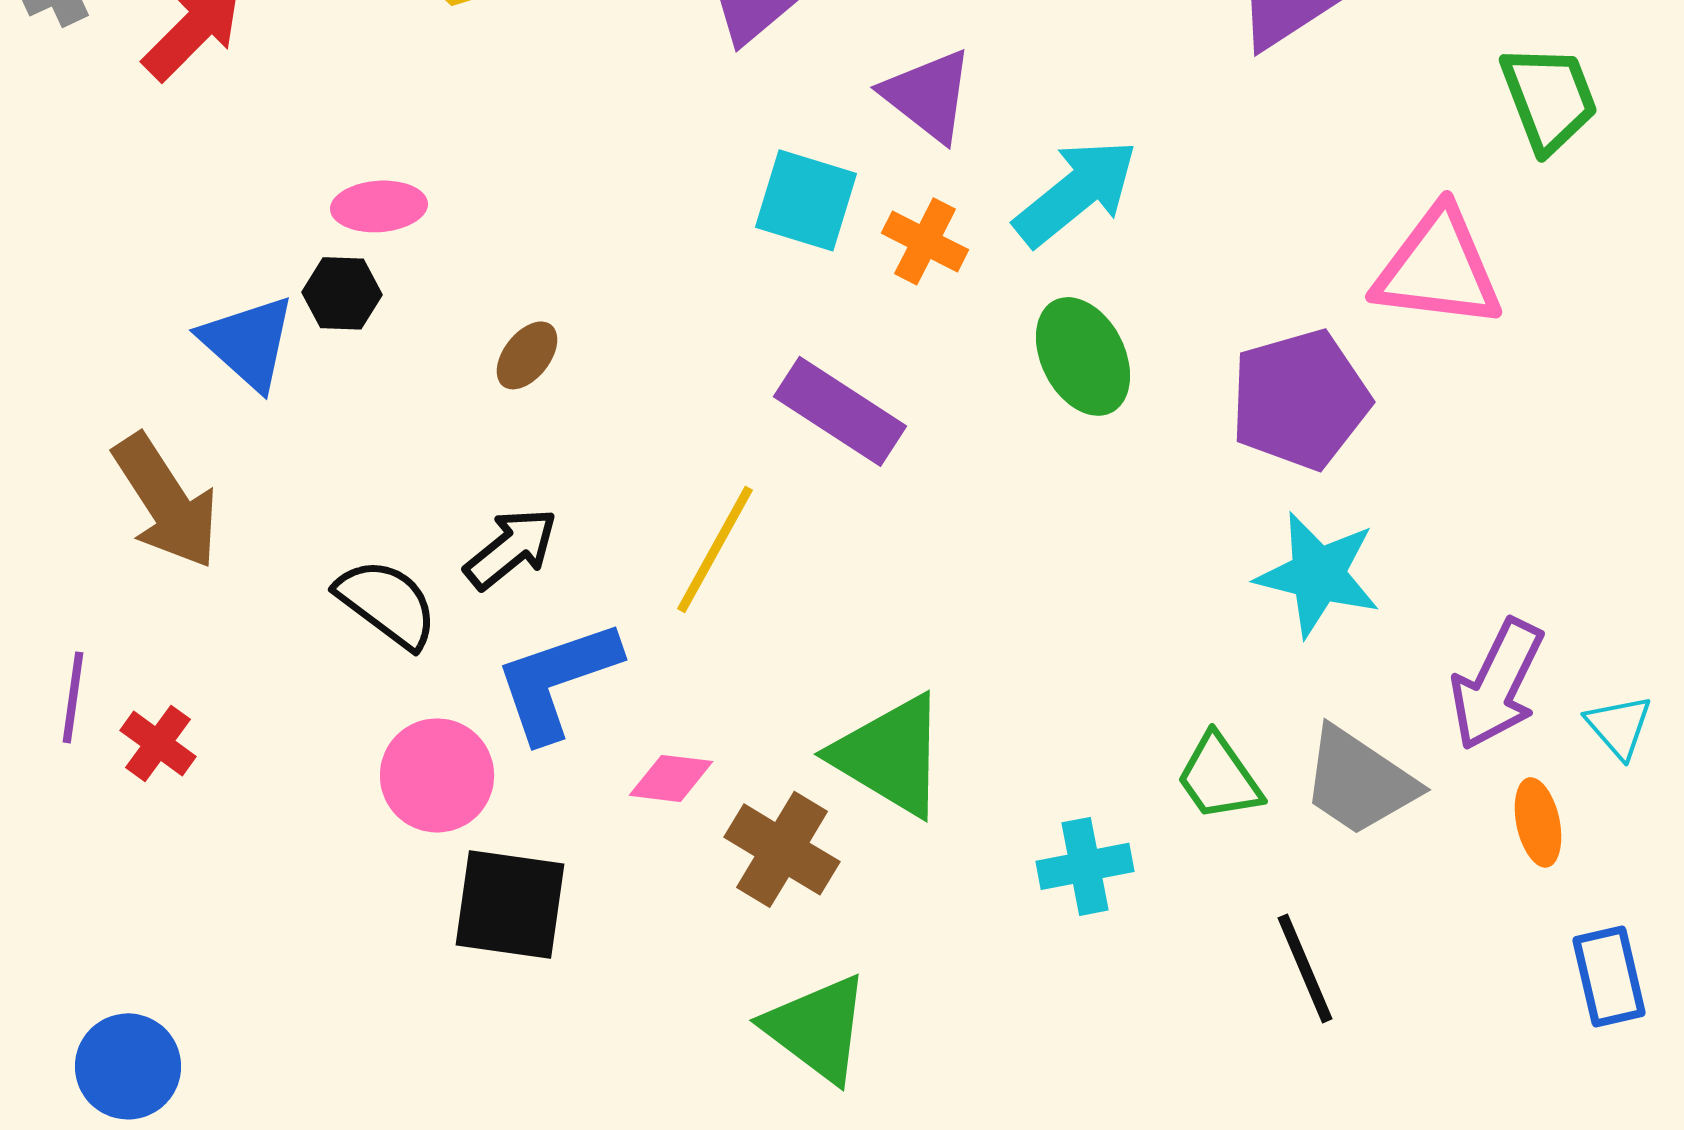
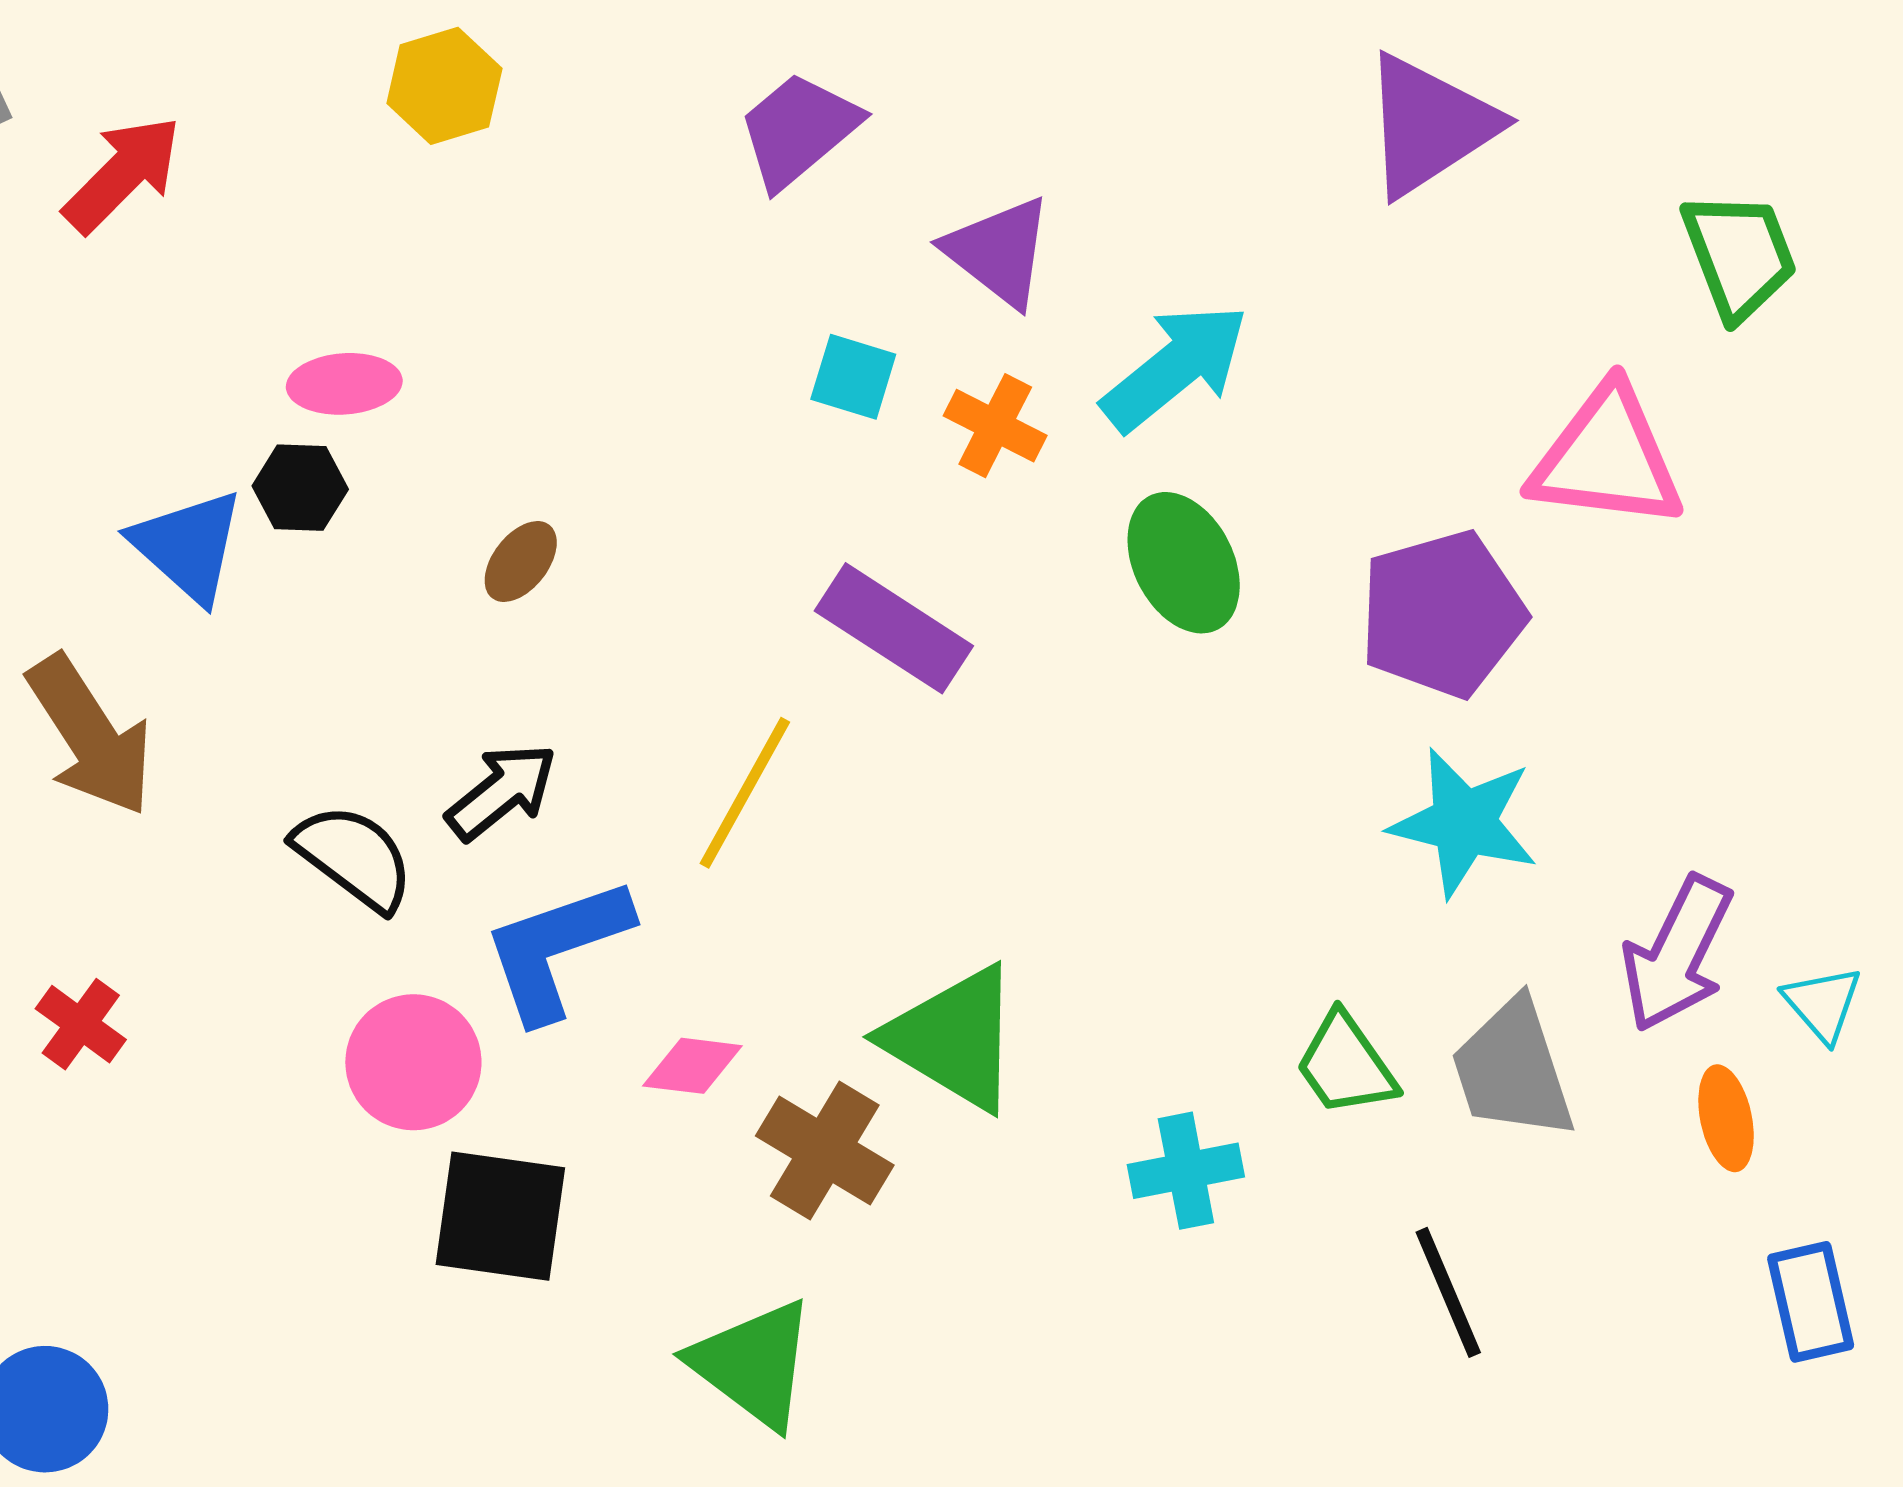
cyan square: (806, 200) -> (853, 377), size x0.7
gray trapezoid: (1359, 781) -> (1513, 1069), turned 38
green triangle: (817, 1028) -> (753, 1364), moved

